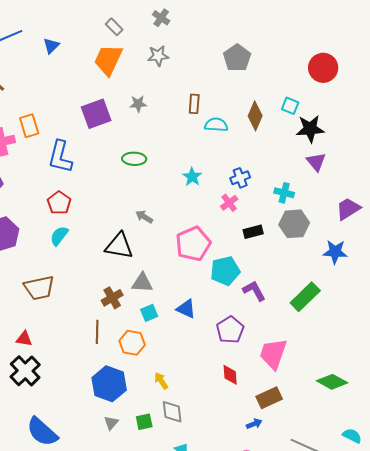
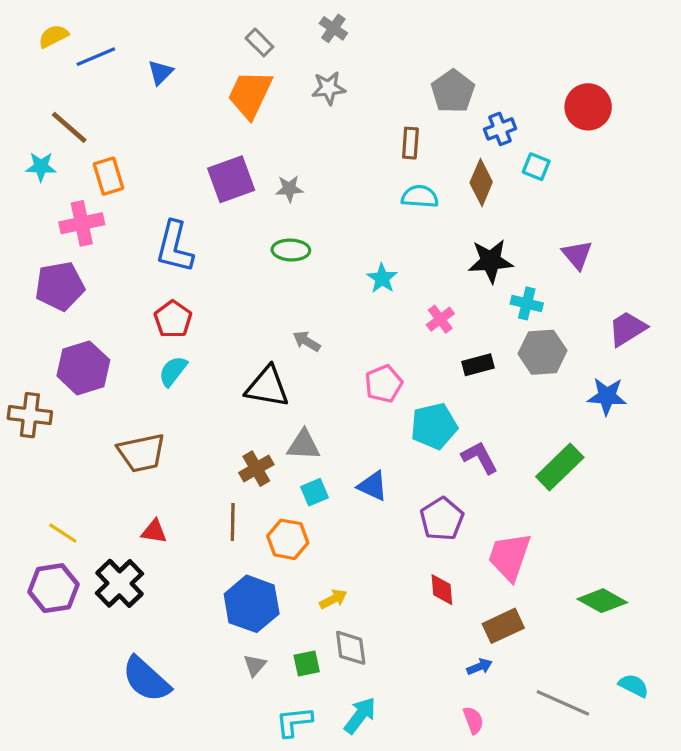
gray star: (138, 104) -> (289, 189), moved
brown rectangle: (194, 104) -> (410, 143), moved
orange rectangle: (29, 126) -> (108, 176), moved
black star: (310, 129) -> (491, 261), moved
blue cross: (240, 178) -> (500, 129), moved
pink pentagon: (193, 244) -> (384, 384), size x0.7
red triangle: (24, 339) -> (154, 531), moved
yellow arrow: (161, 381) -> (333, 599), turned 96

